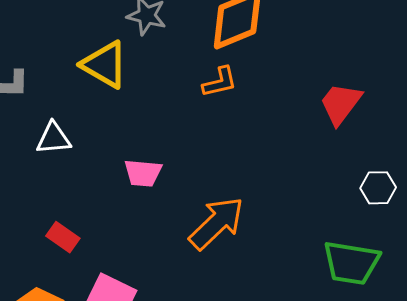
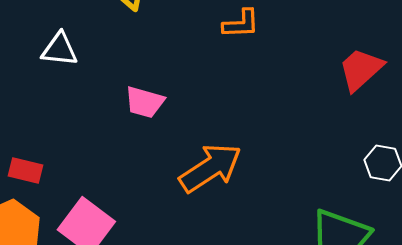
red rectangle: (63, 237) -> (25, 171), moved, turned -32

